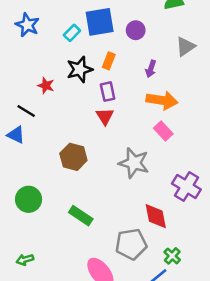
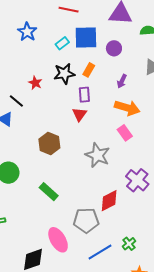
red diamond: (156, 216) -> (109, 201), turned 65
green cross: (172, 256) -> (129, 244), moved

